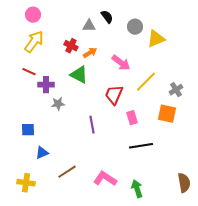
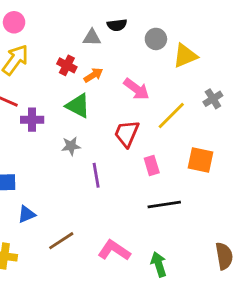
black semicircle: (107, 17) -> (117, 25), turned 120
gray cross: (176, 90) -> (213, 99), moved
gray star: (58, 104) -> (71, 146), moved

